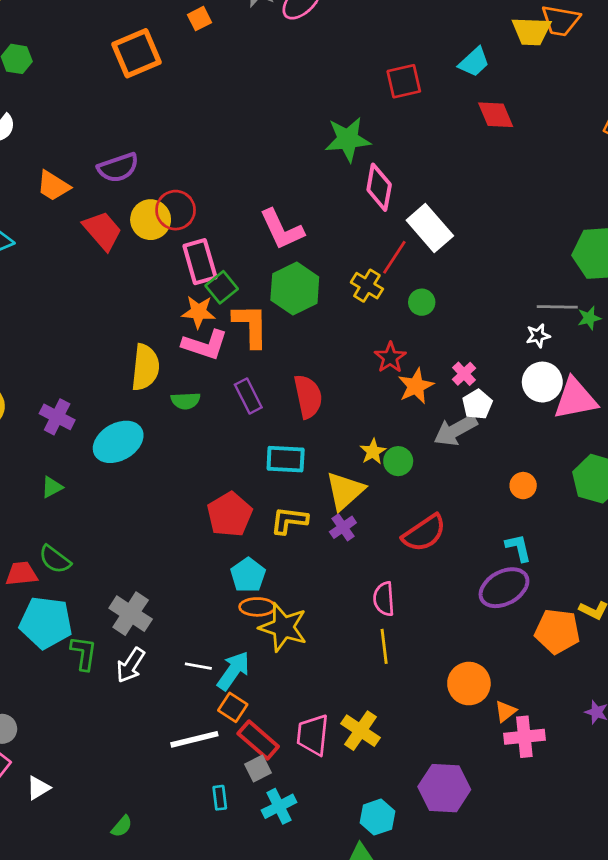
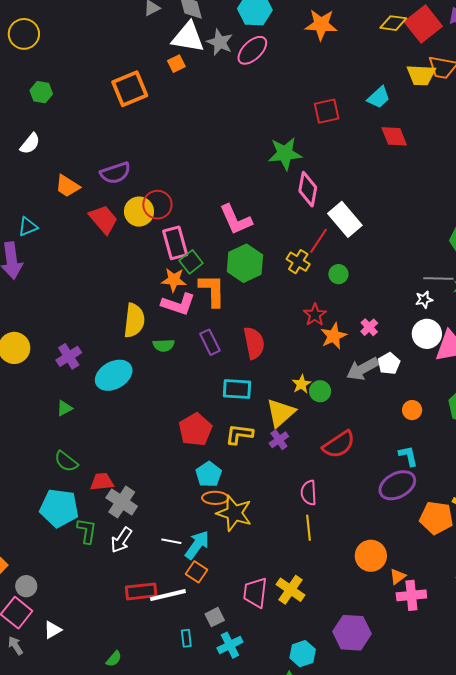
white pentagon: (477, 404) -> (389, 364), moved
purple cross: (57, 417) -> (69, 356), turned 30
red trapezoid: (21, 574) -> (102, 482), moved
red rectangle: (258, 740) -> (141, 591), moved, turned -48

